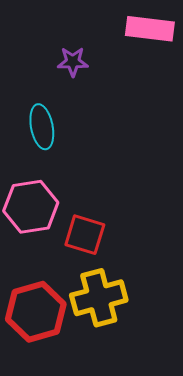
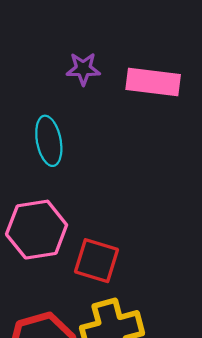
pink rectangle: (150, 29) -> (153, 82), moved

